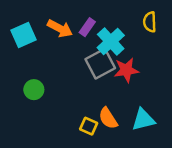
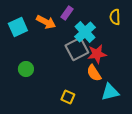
purple rectangle: (87, 27) -> (67, 13), moved
orange semicircle: (108, 118) -> (94, 73), moved

